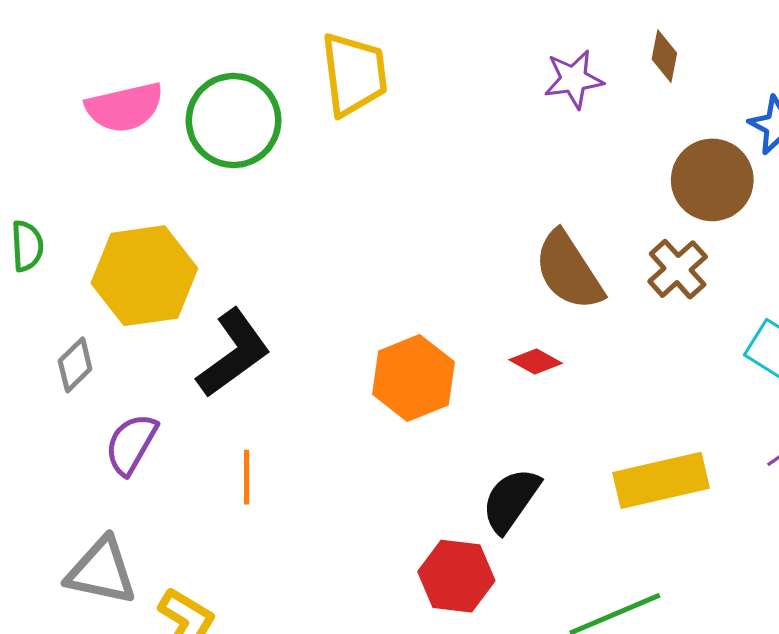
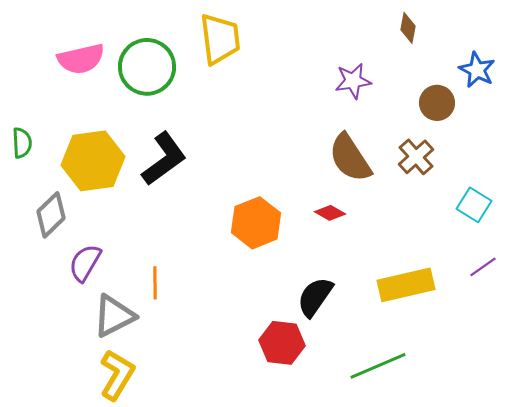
purple star: (574, 79) -> (353, 81), moved
brown circle: (712, 180) -> (437, 103), size x0.7
black L-shape: (234, 353) -> (164, 159), moved
gray diamond: (75, 365) -> (51, 215), size x1.4
gray triangle: (101, 571) -> (114, 316), moved, turned -39

